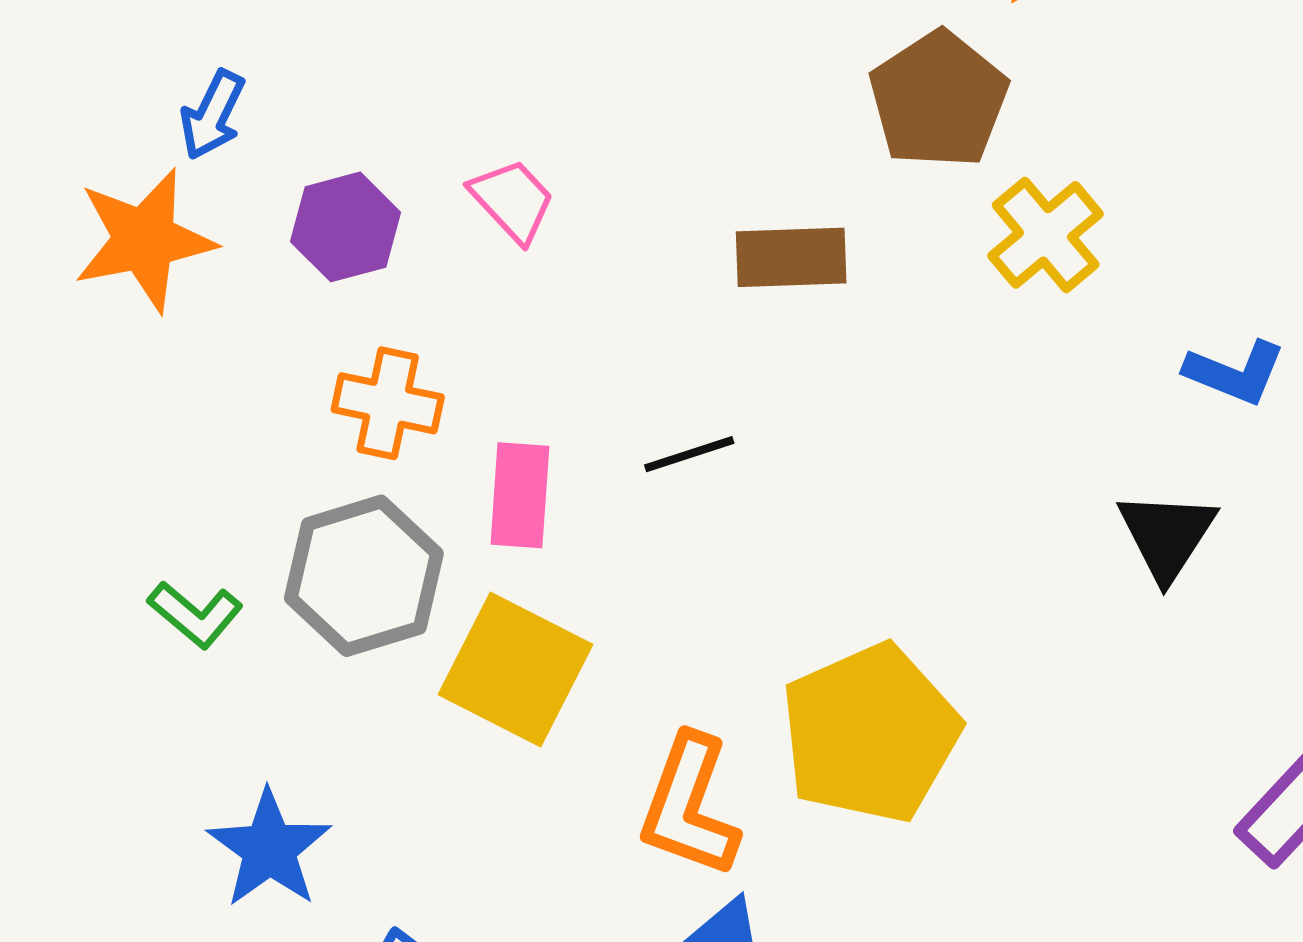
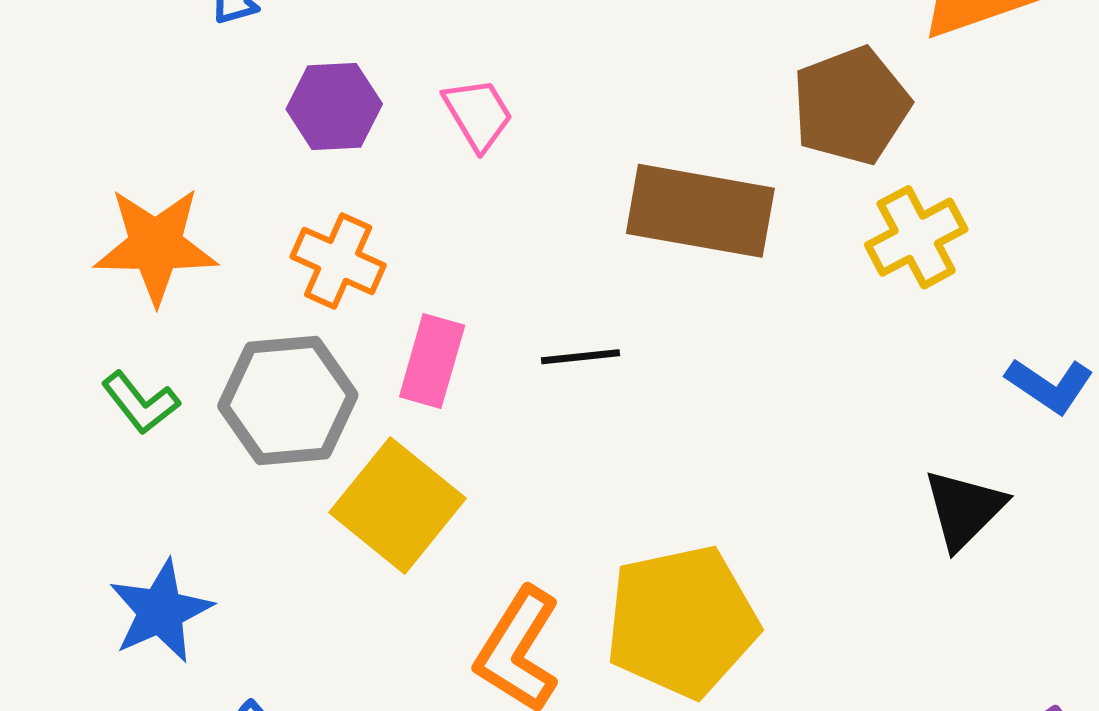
orange star: (144, 240) -> (156, 245), moved
brown rectangle: (791, 257) -> (700, 211), size x1.5

